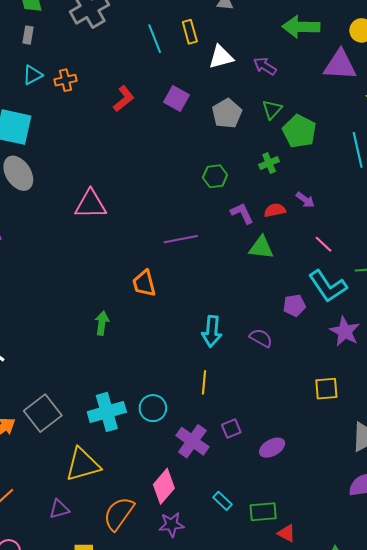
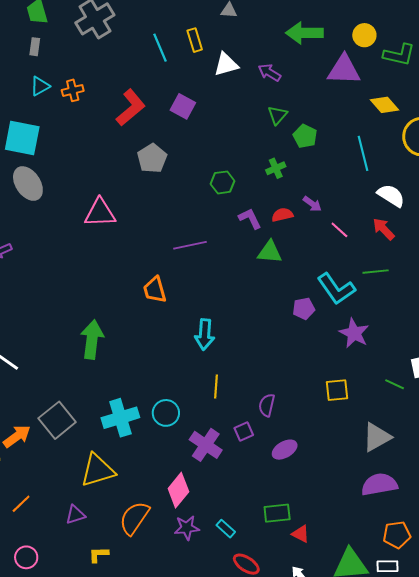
red L-shape: (124, 99) -> (131, 108), size x1.4
gray pentagon: (227, 113) -> (152, 158), moved
green pentagon: (299, 131) -> (305, 136), size x0.7
pink line: (323, 244) -> (339, 230), moved
green arrow: (102, 323) -> (92, 339), moved, size x1.6
cyan arrow: (212, 331) -> (205, 335), moved
purple semicircle: (261, 338) -> (267, 405), moved, turned -105
cyan rectangle: (222, 501) -> (226, 529), moved

